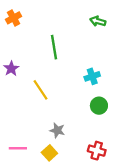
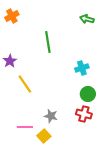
yellow line: (40, 90) -> (25, 84), moved
pink line: (18, 148) -> (25, 127), moved
red cross: (97, 151) -> (84, 114), moved

